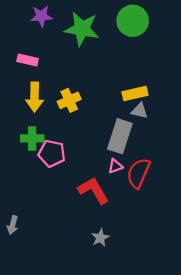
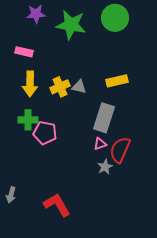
gray triangle: (140, 111) -> (79, 87), moved
red L-shape: (93, 190) -> (57, 205), moved
gray star: (100, 238) -> (105, 167), moved

